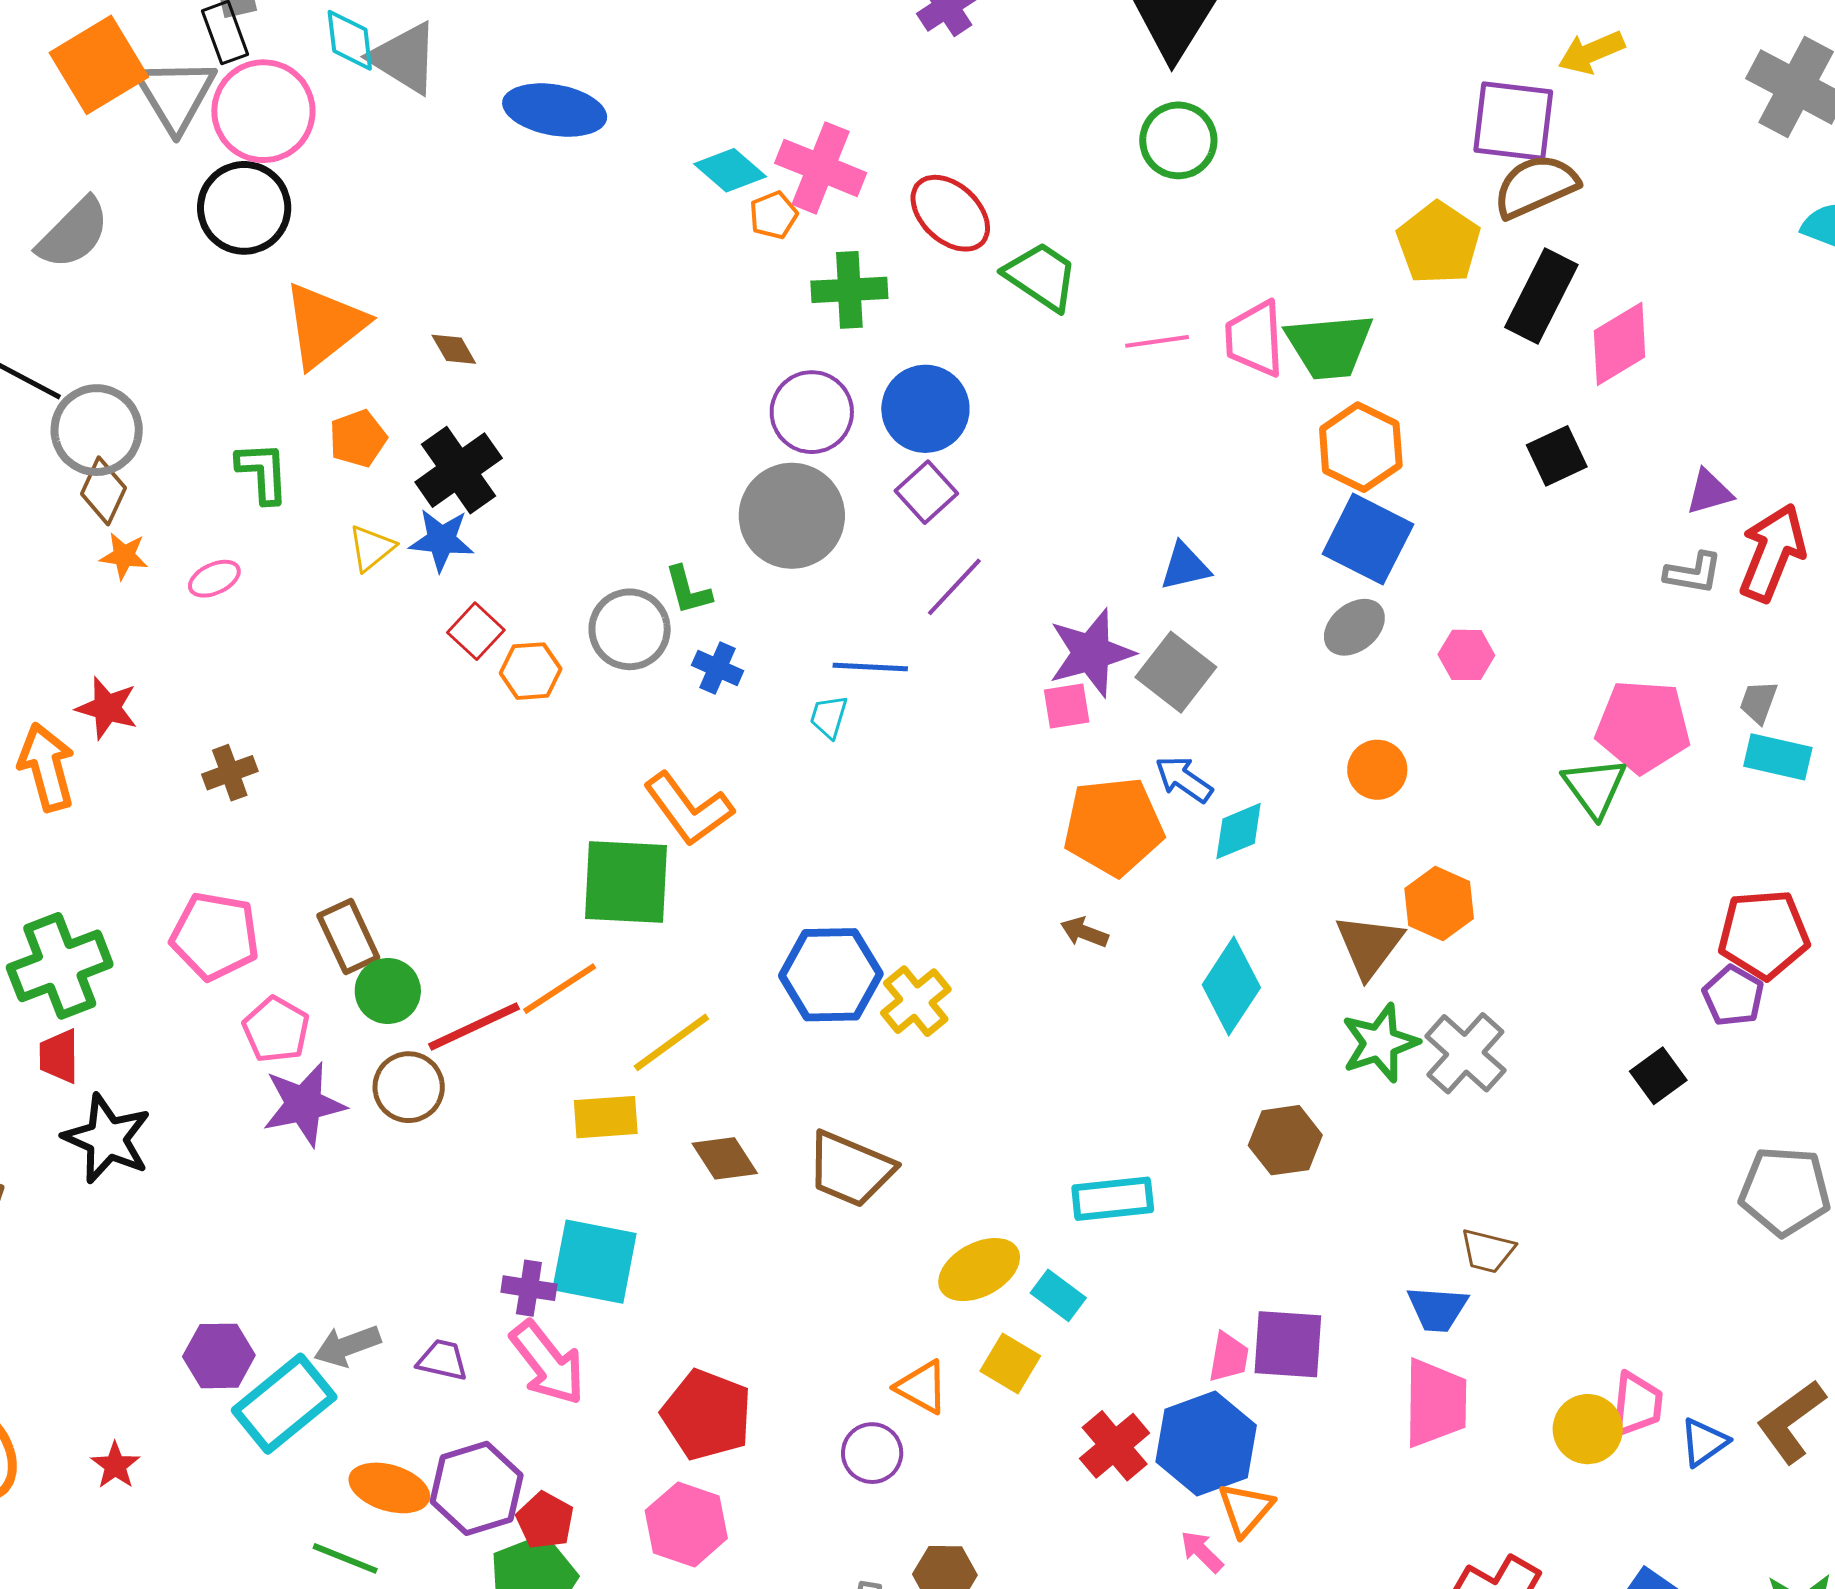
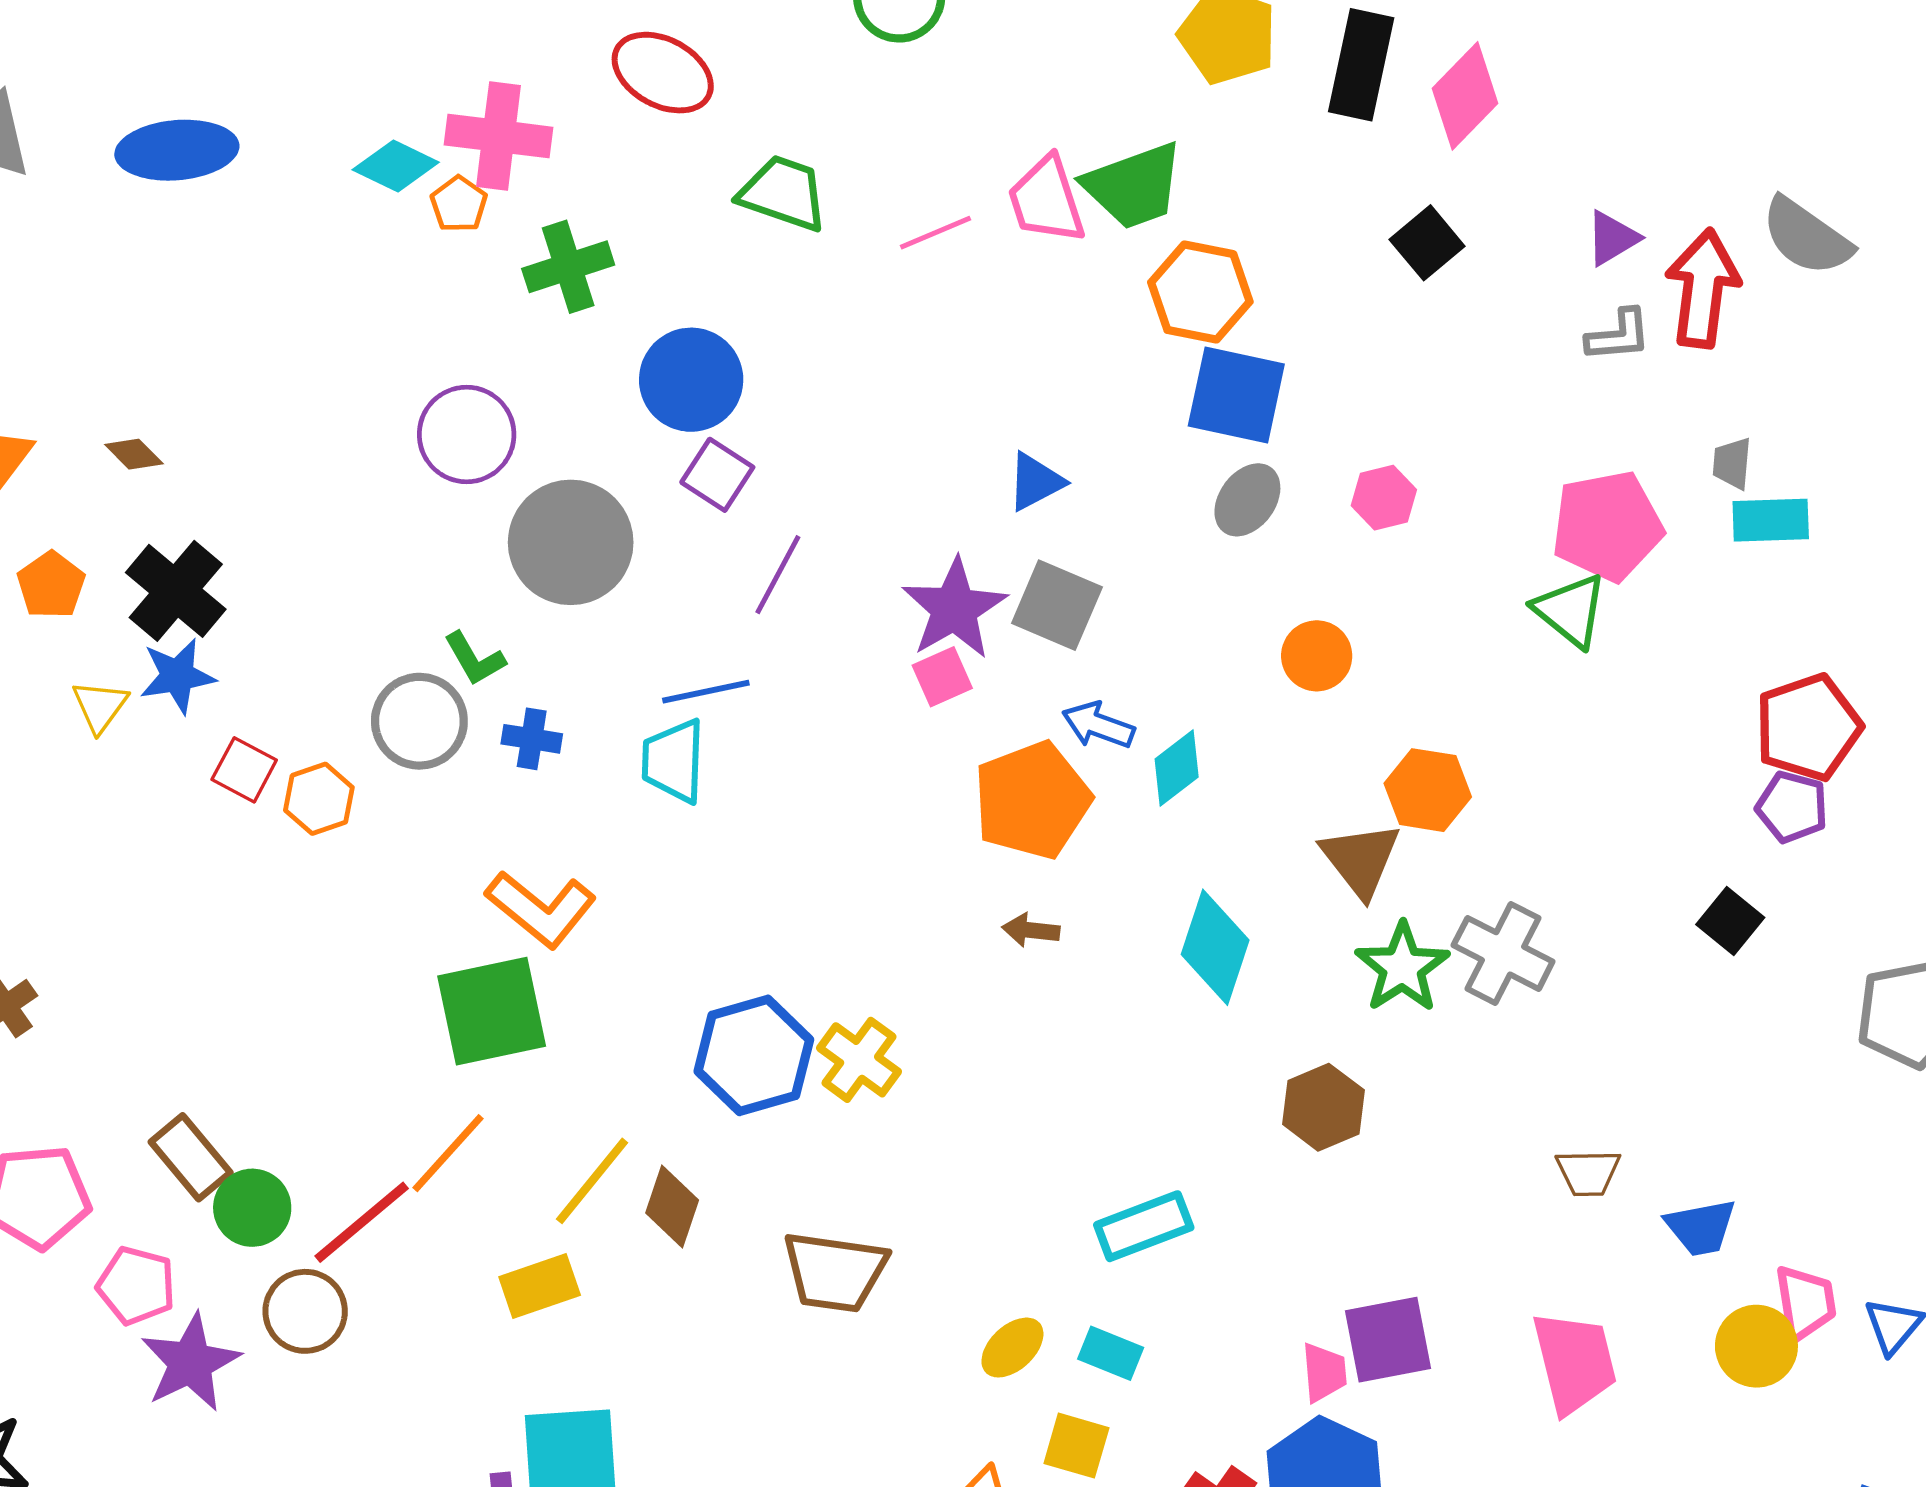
red ellipse: (950, 213) -> (663, 73), moved
purple circle: (812, 412) -> (467, 434), moved
cyan trapezoid: (829, 717) -> (674, 761), size x1.6
brown diamond: (725, 1158) -> (672, 1206), moved, turned 66
yellow ellipse: (979, 1270) -> (1012, 1348), size x0.7
blue trapezoid: (1437, 1309) -> (1701, 1227), moved

